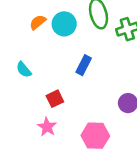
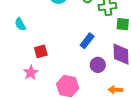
blue rectangle: (84, 65) -> (87, 41), moved

